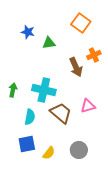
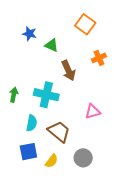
green triangle: (49, 43) -> (52, 45), turned 32
brown arrow: (76, 67) -> (68, 71), moved
brown trapezoid: (61, 113) -> (59, 132), moved

